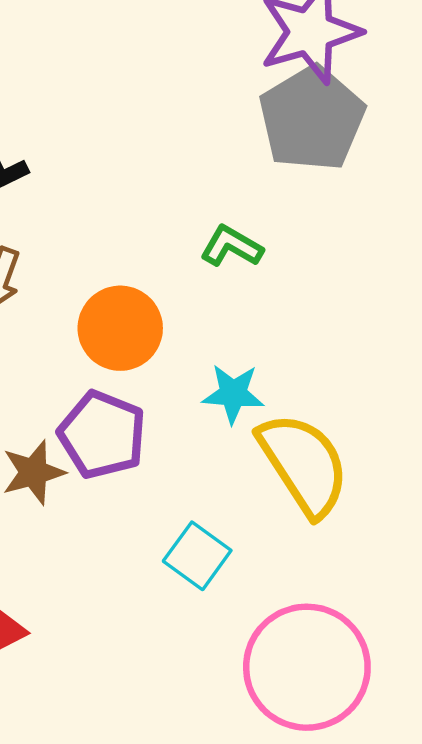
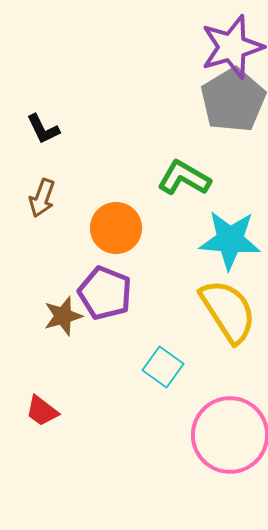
green L-shape: (232, 246) -> (184, 178), size x1.4
cyan star: (233, 394) -> (230, 240), moved, size x1.6

